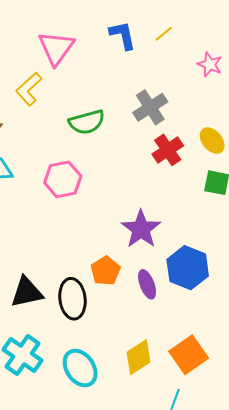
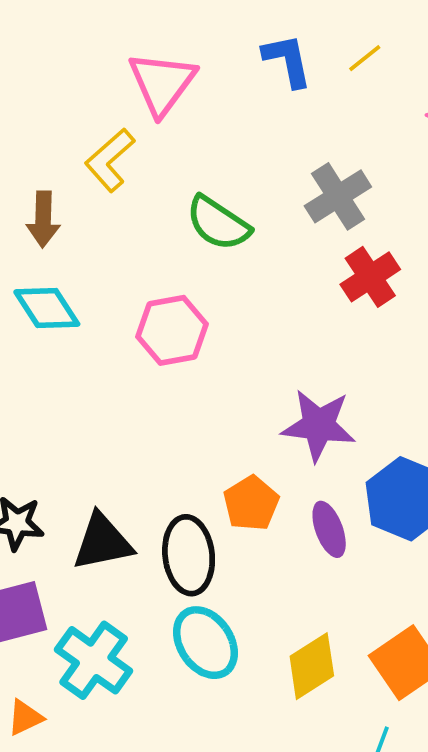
green semicircle: (87, 122) -> (218, 223), turned 48
purple star: (141, 229) -> (319, 425), turned -30
cyan ellipse: (80, 368) -> (205, 643), moved

